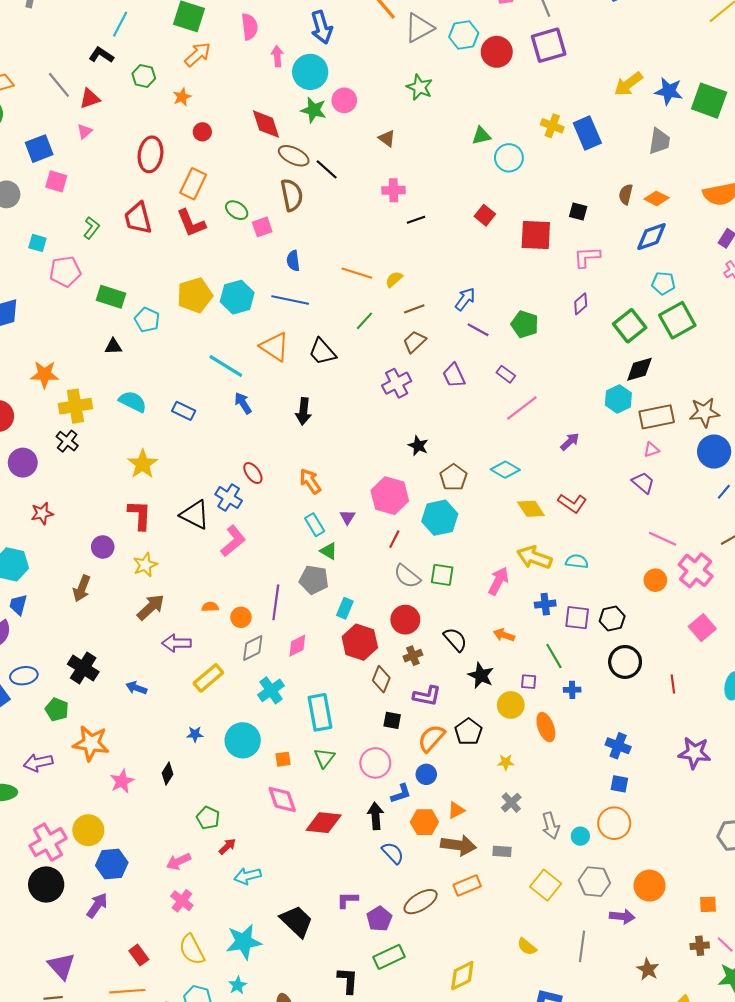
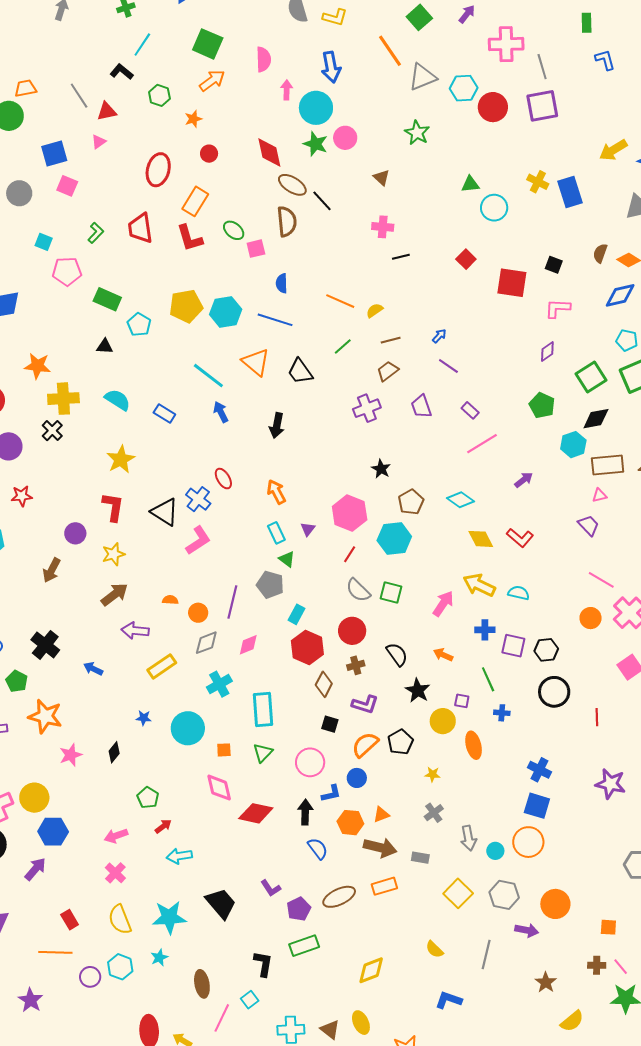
blue arrow: (465, 299) -> (439, 336), size x0.7
green pentagon: (525, 324) -> (542, 405), moved
blue square: (619, 784) -> (537, 806), size x1.5
purple L-shape: (347, 900) -> (271, 888), turned -130

